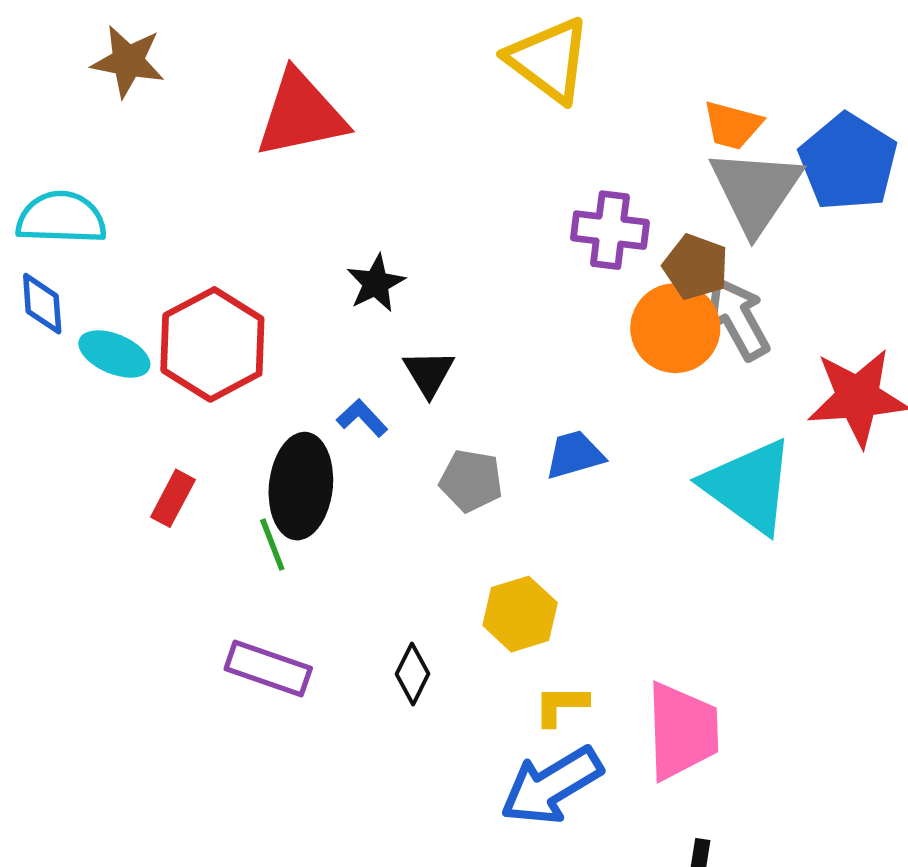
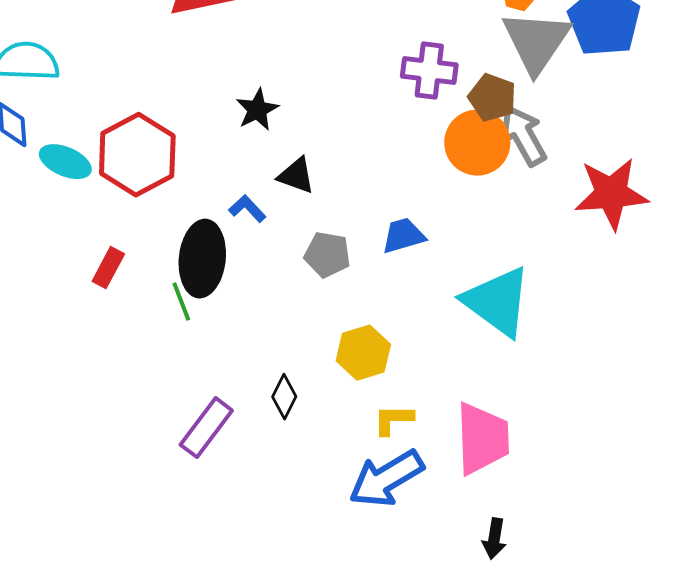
black triangle: (429, 373) -> (296, 176), turned -39
cyan triangle: (749, 486) -> (497, 302), moved
purple rectangle: (268, 668) -> (206, 428), moved, turned -72

